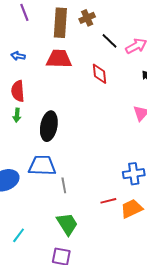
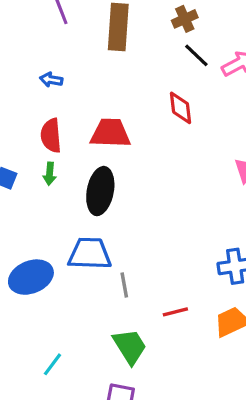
brown cross: (87, 18) -> (185, 19), moved
red trapezoid: (59, 59) -> (110, 133), moved
red line: (108, 201) -> (175, 312), moved

